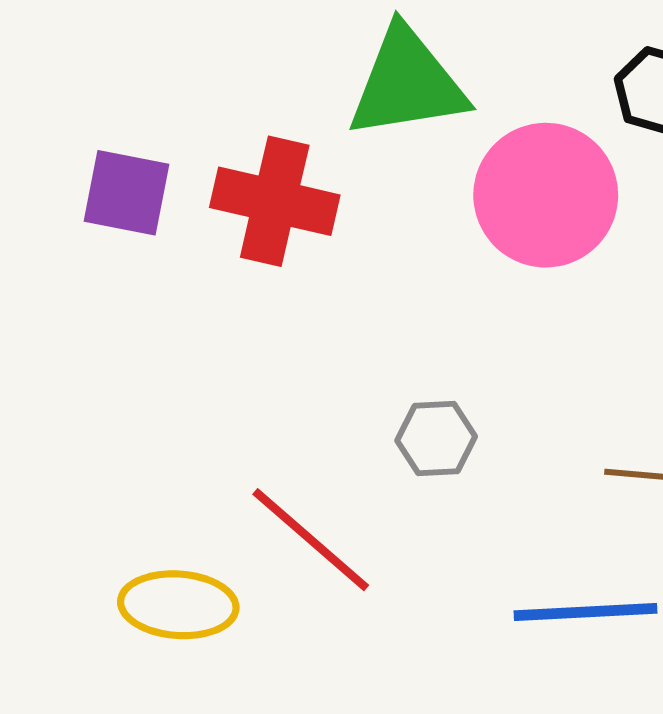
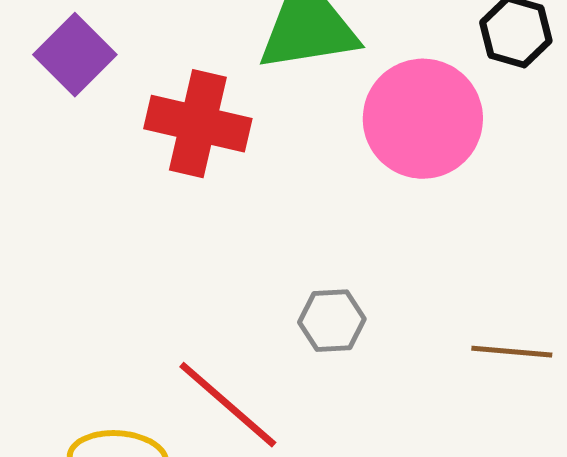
purple square: (126, 193) -> (75, 55), moved, turned 34

